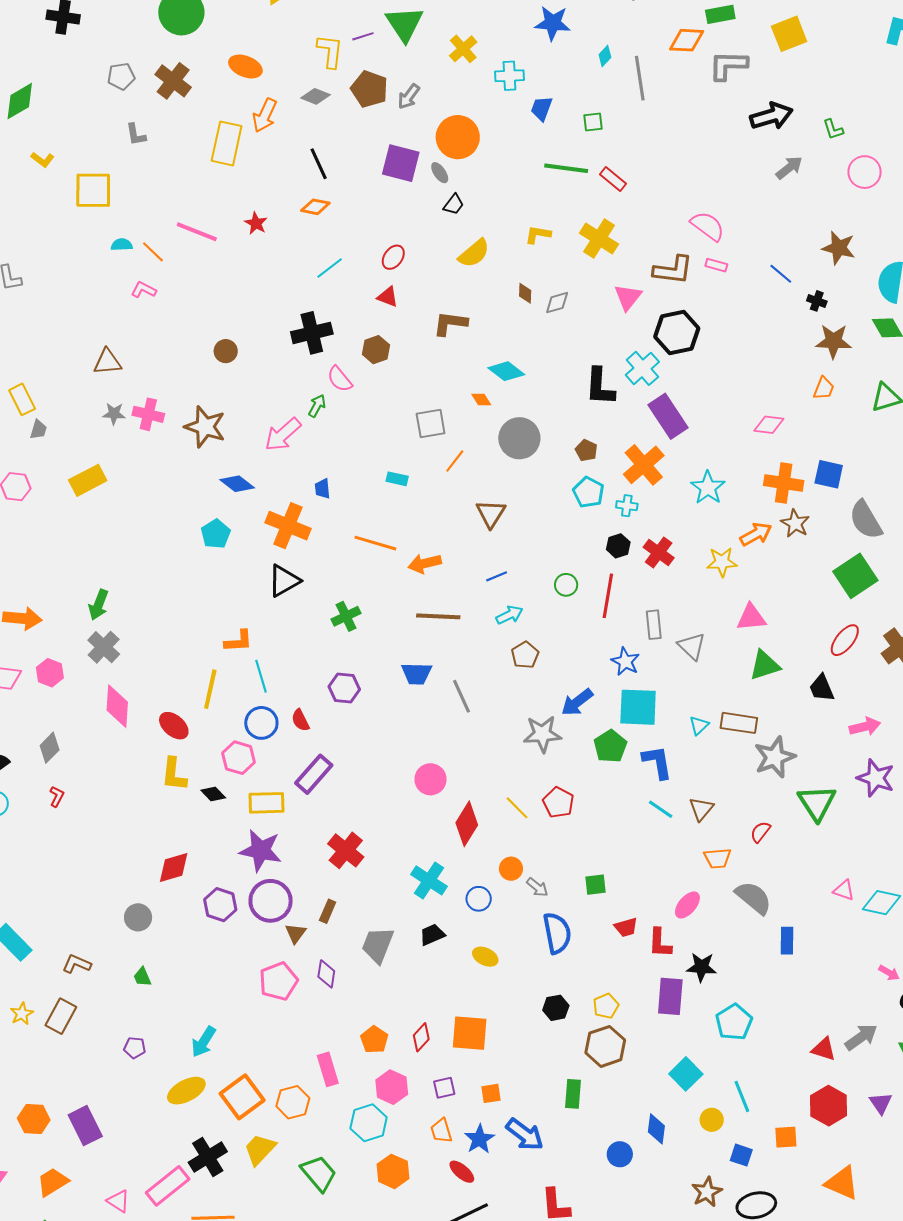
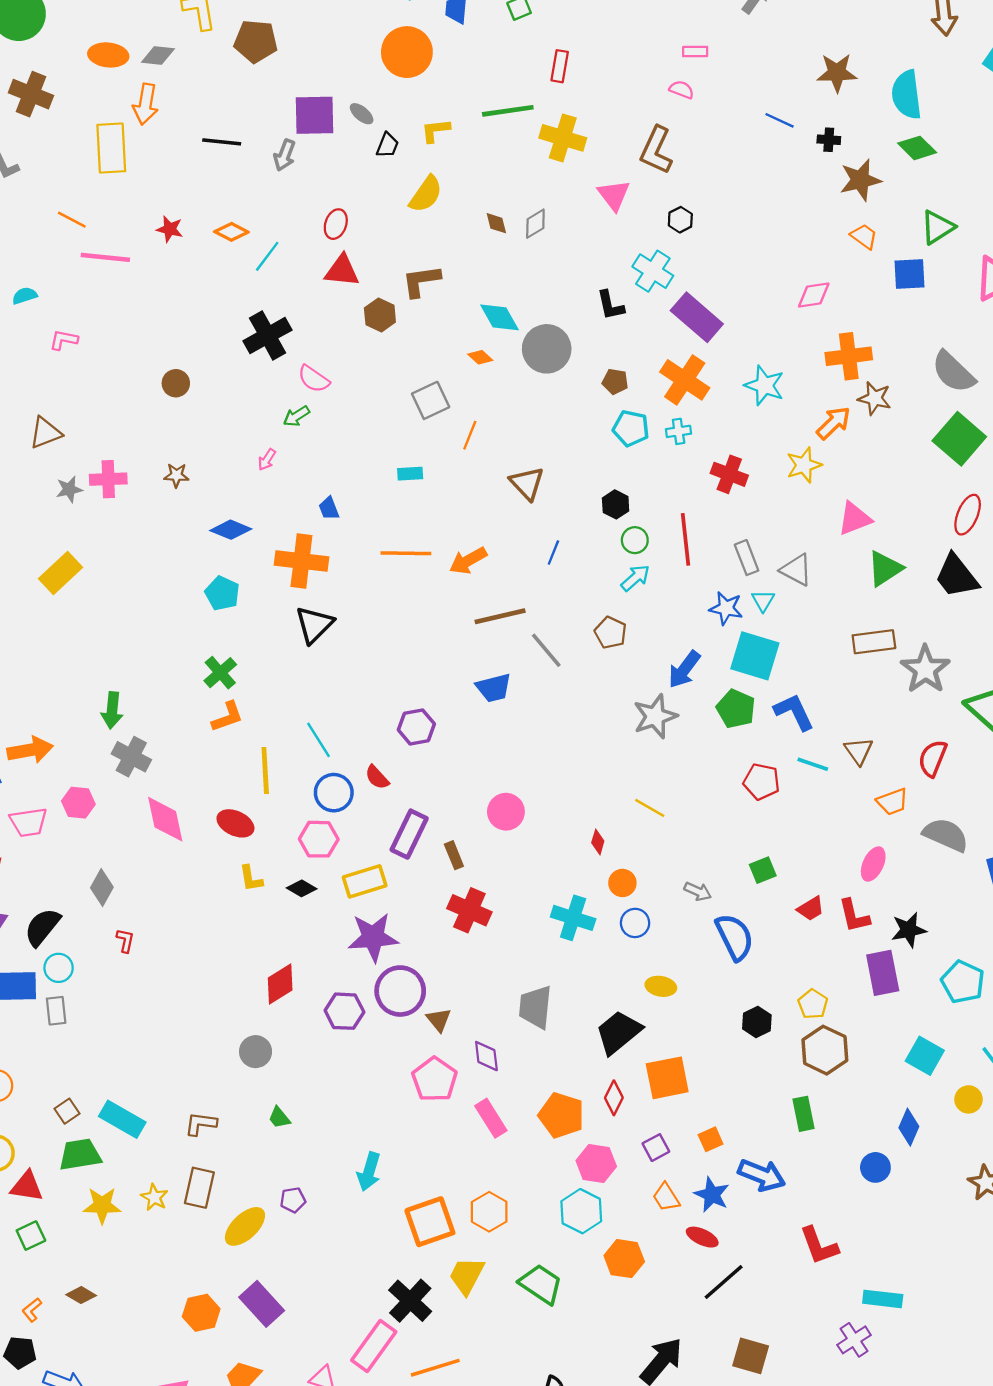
gray diamond: (315, 96) -> (158, 55), moved
gray arrow: (409, 97) -> (285, 155), moved
orange circle: (458, 137) -> (407, 52), moved
black line: (319, 164) -> (222, 142), turned -44
green line: (566, 168) -> (508, 111), moved
red rectangle: (613, 179) -> (560, 66), turned 76
orange diamond: (315, 207) -> (231, 232), moved, turned 32
pink semicircle: (708, 226) -> (682, 90), size x0.6
yellow L-shape: (538, 235) -> (435, 131), moved
orange line: (153, 252) -> (72, 220), moved
pink rectangle: (716, 265) -> (695, 51), moved
brown L-shape: (673, 270) -> (656, 150), turned 123
red triangle: (388, 297) -> (342, 271), size x1.4
black hexagon: (677, 333) -> (680, 220), size x0.5
brown hexagon: (376, 350) -> (380, 315), moved
cyan diamond: (506, 371) -> (500, 317), turned 39
black L-shape: (600, 387) -> (610, 305), size x0.7
orange trapezoid: (824, 388) -> (864, 236), turned -60
green arrow: (317, 406) -> (296, 416), turned -135
brown star: (205, 427) -> (176, 475), size x0.5
pink arrow: (283, 435) -> (267, 460), size x0.5
gray circle: (519, 438) -> (547, 349), moved
blue square: (829, 474) -> (910, 274), moved
black hexagon: (618, 546) -> (616, 504), moved
blue line: (497, 576) -> (553, 553), turned -30
cyan arrow: (509, 615) -> (635, 578), moved
green cross: (346, 616) -> (220, 673), moved
orange L-shape: (238, 641) -> (227, 717), moved
black trapezoid: (822, 688) -> (957, 576), size x1.4
gray line: (461, 696) -> (546, 650), moved
cyan square: (638, 707) -> (755, 656), turned 30
cyan triangle: (699, 725) -> (763, 601), moved
yellow L-shape: (174, 774) -> (251, 878), size x0.7
pink circle: (430, 779) -> (506, 812), moved
red pentagon: (558, 803) -> (761, 782), moved
red diamond: (467, 824) -> (598, 842), size x0.5
red semicircle: (760, 832) -> (933, 758), size x1.4
orange circle: (511, 869) -> (622, 883), moved
brown rectangle: (328, 911) -> (454, 855), moved, turned -30
black trapezoid: (432, 935) -> (619, 1032), moved, size x1.6
orange pentagon: (374, 1040) -> (561, 1115), size x1.4
pink rectangle: (328, 1069) -> (491, 1118), moved
yellow ellipse: (186, 1091) -> (245, 1226), moved
orange square: (242, 1097) -> (430, 1222), turned 33
blue diamond: (656, 1129) -> (909, 1127), turned 32

